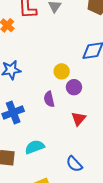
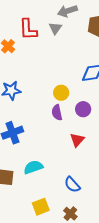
purple circle: (74, 87) -> (83, 109), moved
purple semicircle: (49, 99) -> (57, 113), moved

